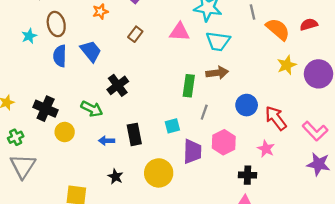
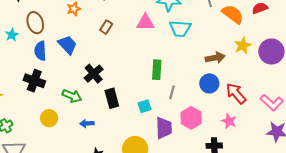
brown arrow: (217, 73) -> (215, 58), moved
black cross: (46, 109) -> (34, 81), moved
black rectangle: (134, 134) -> (112, 98), moved

